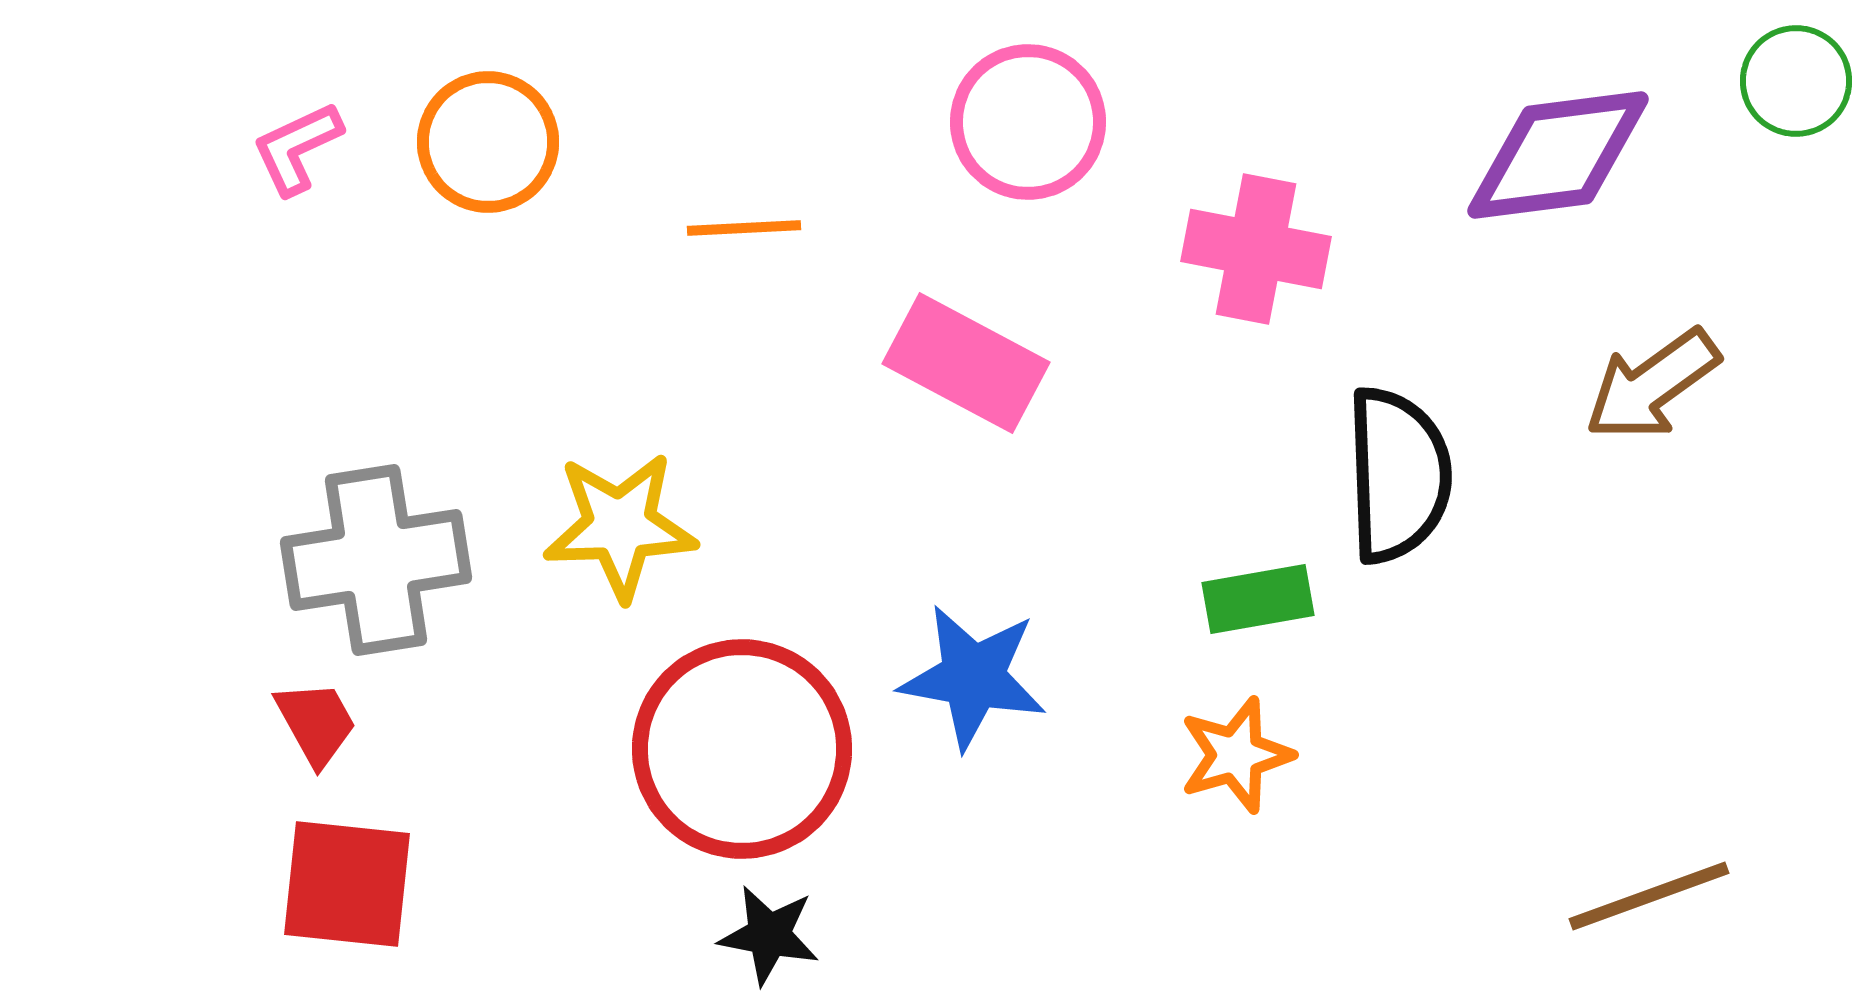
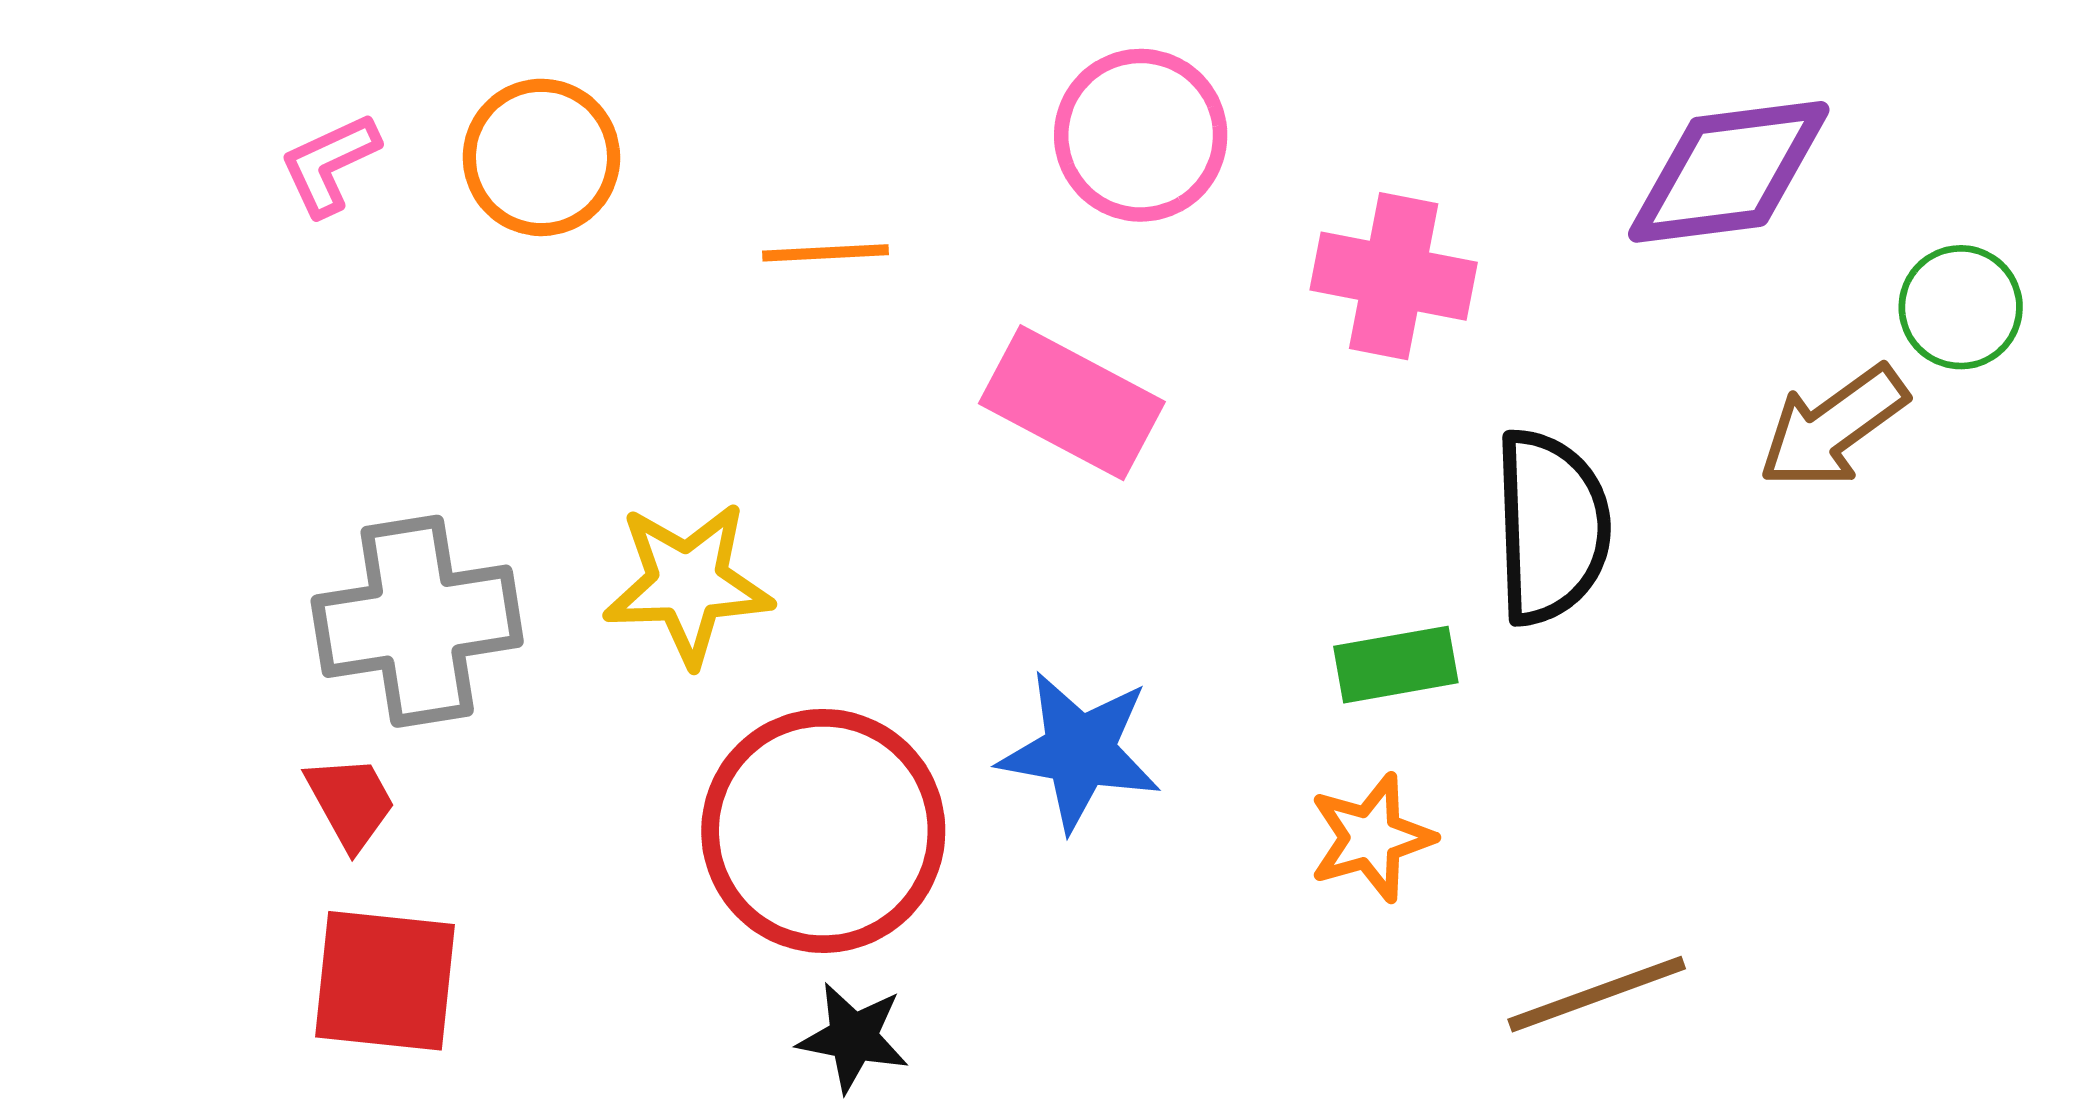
green circle: (1796, 81) -> (1961, 307), moved
brown line: (1649, 896) -> (1597, 994), moved

